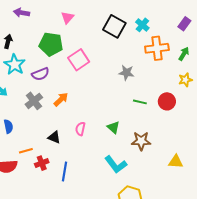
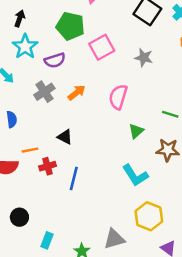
gray star: (126, 73) -> (144, 58), moved
green line: (140, 102) -> (170, 114), moved
green triangle: (113, 127) -> (136, 131), turned 32
pink semicircle: (80, 129) -> (118, 97), moved, size x1.5

